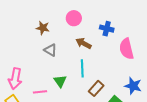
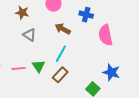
cyan line: (82, 68) -> (61, 54), turned 30
brown rectangle: (96, 88) -> (60, 75), moved
pink line: (40, 92) -> (18, 68), moved

